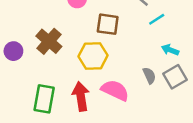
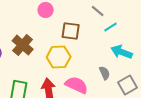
cyan arrow: (170, 50) -> (122, 52), size x1.5
gray square: (175, 77) -> (128, 85), moved

